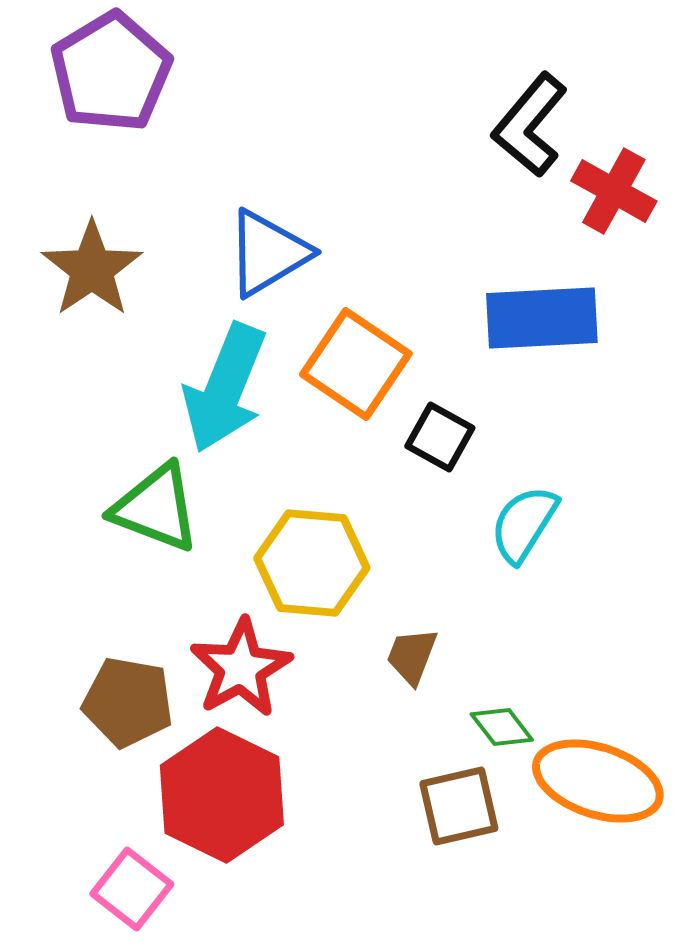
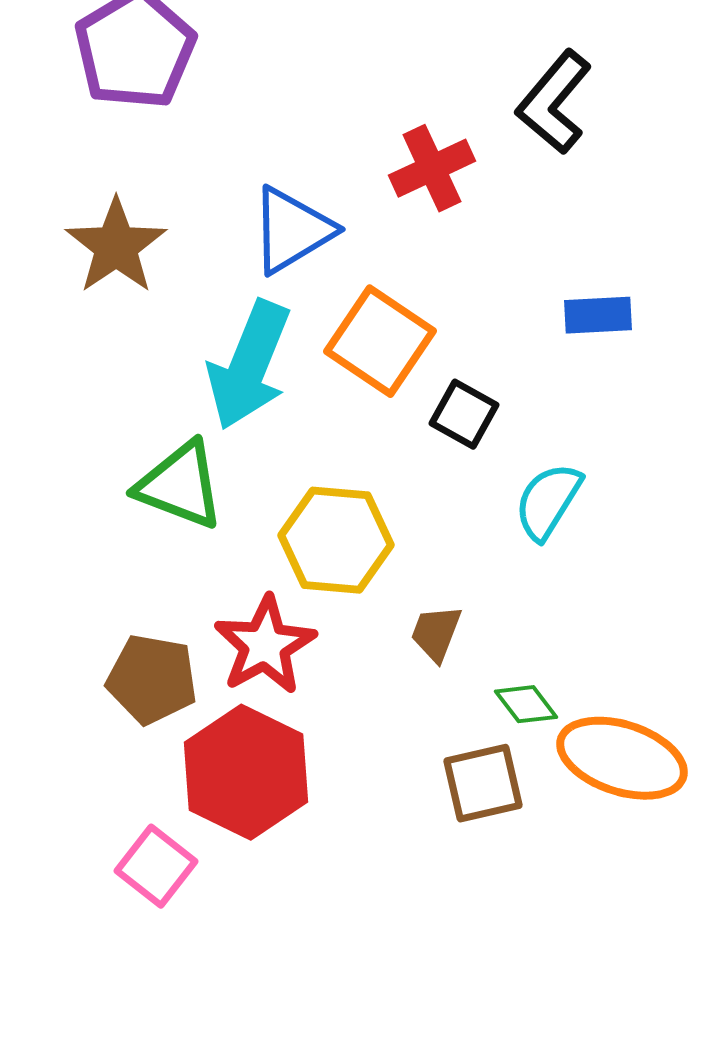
red cross: (614, 191) -> (432, 168), moved, turned 36
blue rectangle: (542, 318) -> (598, 315), moved, size x0.6

